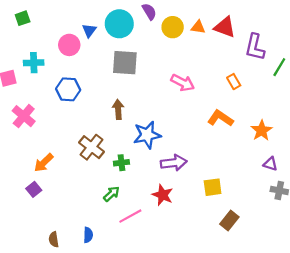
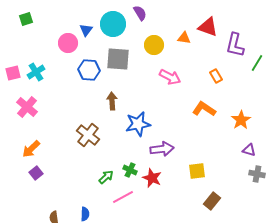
yellow circle: (173, 27) -> (154, 45), moved
orange triangle: (198, 27) -> (184, 38), moved
cyan cross: (34, 63) -> (36, 72), moved, turned -30
blue hexagon: (68, 89) -> (89, 70), moved
orange arrow: (44, 163) -> (31, 149), moved
green cross: (121, 163) -> (130, 170), moved, turned 32

